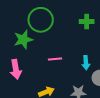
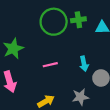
green circle: (41, 20) -> (54, 22), moved

